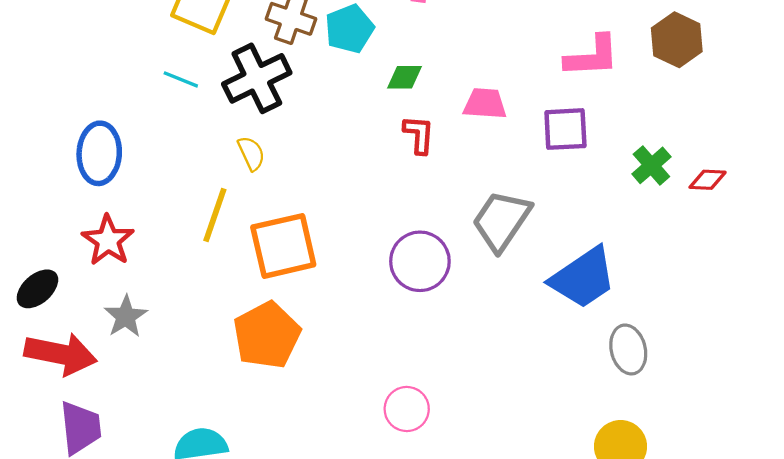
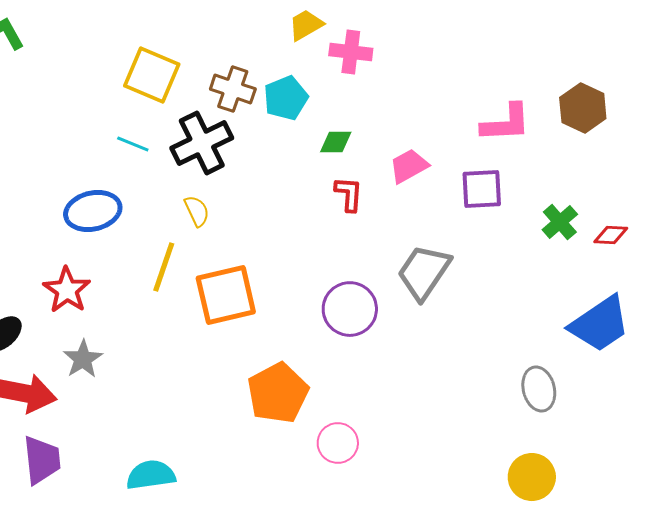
pink trapezoid: (485, 104) -> (409, 166), turned -33
blue ellipse: (99, 153) -> (93, 211), moved, turned 74
blue trapezoid: (583, 278) -> (600, 324), moved
orange pentagon: (267, 335) -> (278, 393), moved

